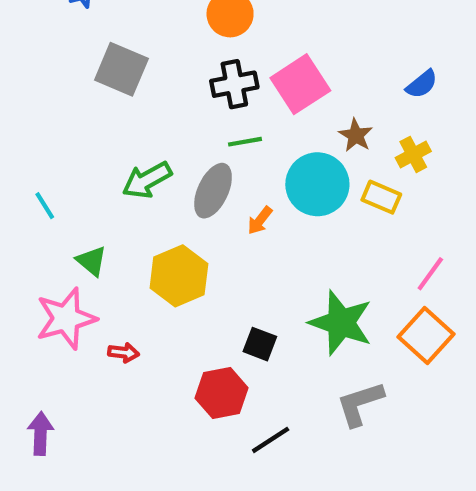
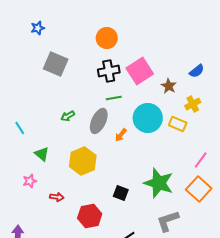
brown star: (356, 135) -> (169, 86), moved
green arrow: (147, 180) -> (68, 116), size x0.6
pink star: (66, 318) -> (30, 181), size x0.5
red hexagon: (222, 393) -> (90, 216), moved

